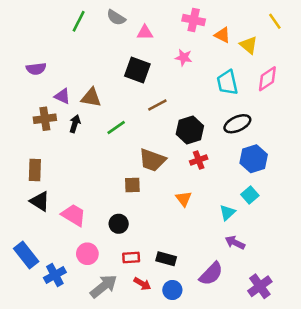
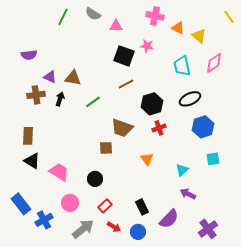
yellow line: (275, 21) -> (229, 17), moved
black square: (137, 70) -> (124, 56), moved
cyan square: (250, 195) -> (213, 159), moved, turned 32
red rectangle: (131, 258) -> (105, 206), turned -40
black rectangle: (166, 259) -> (142, 207), moved, turned 49

